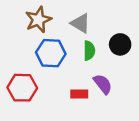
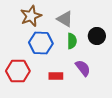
red rectangle: (79, 94) -> (56, 76), moved

